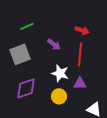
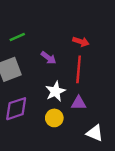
white star: (60, 73) -> (55, 91), turned 30

